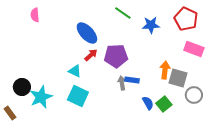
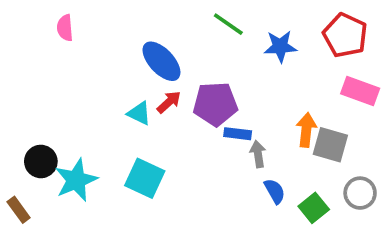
cyan triangle: (75, 71) -> (139, 113), moved
blue rectangle: (132, 80) -> (238, 134), moved
gray arrow: (122, 83) -> (258, 154), moved
gray circle: (194, 95) -> (360, 193), moved
green square: (164, 104) -> (314, 208), moved

